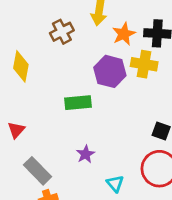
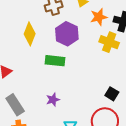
yellow diamond: (21, 66) -> (30, 34), moved
purple hexagon: (110, 71) -> (67, 34), moved

